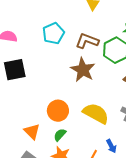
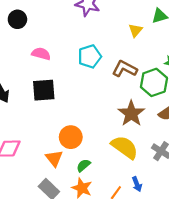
brown star: (83, 70) -> (131, 113), moved
orange circle: (58, 111) -> (71, 137), moved

